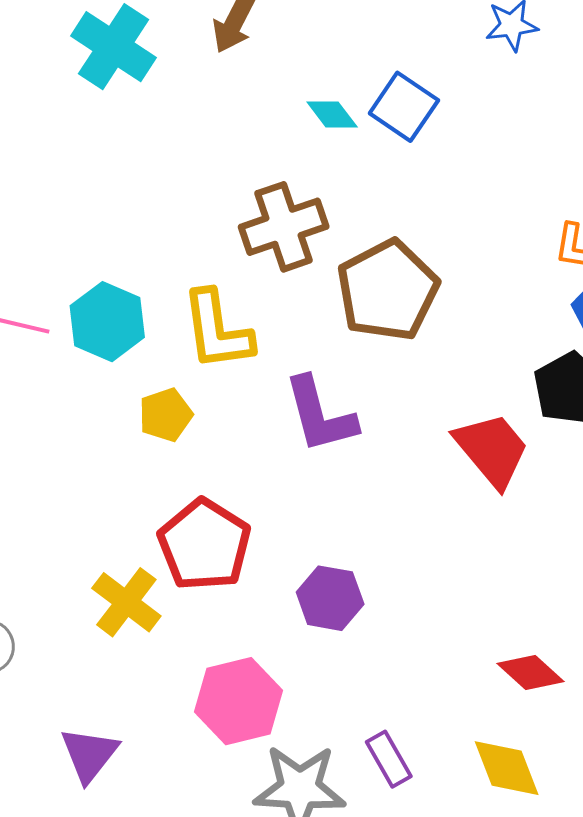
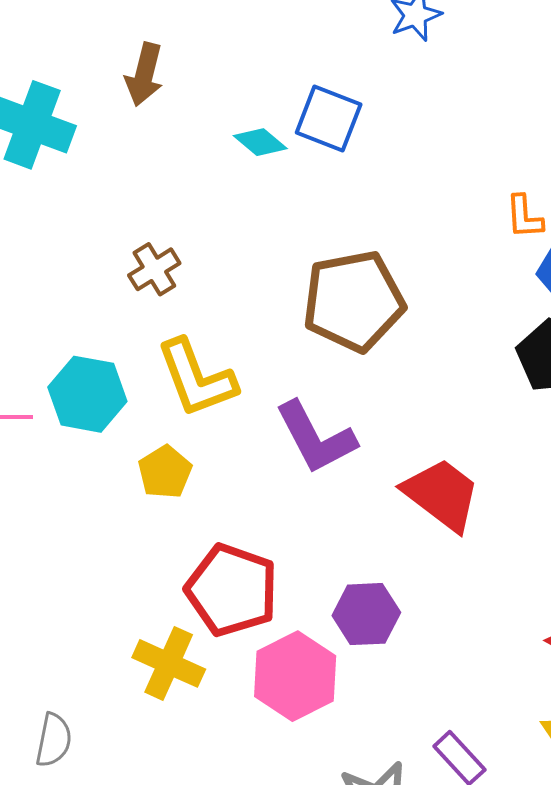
brown cross: (284, 227) -> (154, 269), moved, size x0.6
brown pentagon: (388, 290) -> (354, 301), turned 30
red trapezoid: (492, 450) -> (442, 494), moved
pink hexagon: (238, 701) -> (295, 676), moved

